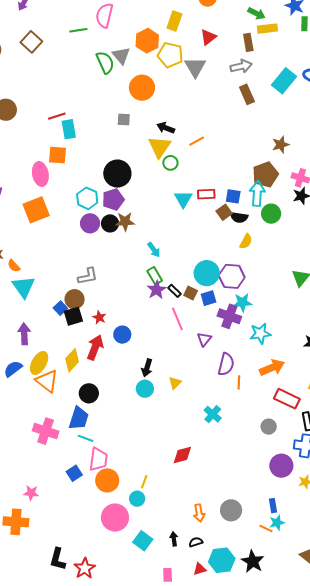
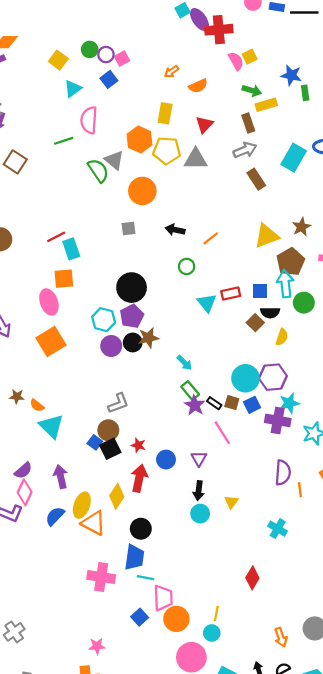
gray triangle: (195, 67) -> (196, 159), turned -50
yellow triangle: (160, 147) -> (267, 236), moved, turned 45
brown square: (224, 212) -> (255, 323), moved
purple triangle: (204, 339) -> (199, 459), moved
red diamond: (182, 455) -> (252, 578), turned -35

